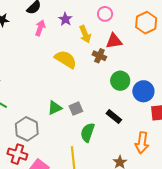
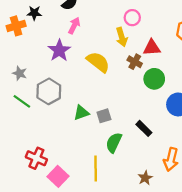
pink circle: (105, 14) -> (132, 18), moved
purple star: (65, 19) -> (59, 50), moved, size x1.5
green circle: (120, 81) -> (154, 79), moved
gray hexagon: (27, 129) -> (49, 91), moved

